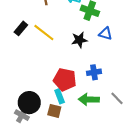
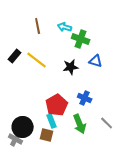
blue cross: (94, 72) -> (85, 98), turned 32
red pentagon: (65, 80) -> (57, 105), turned 30
green arrow: (89, 99) -> (80, 124), turned -114

